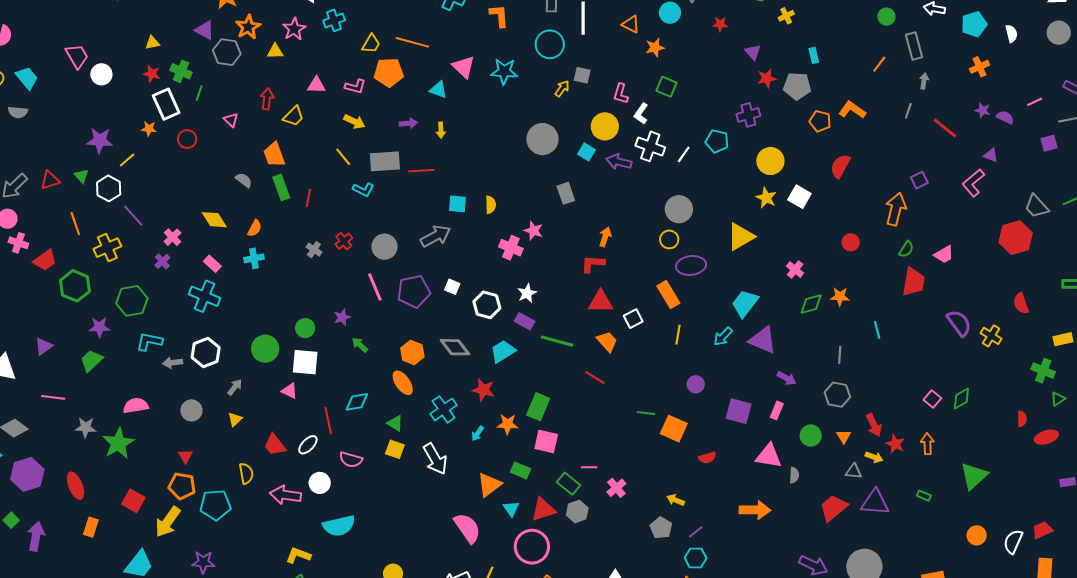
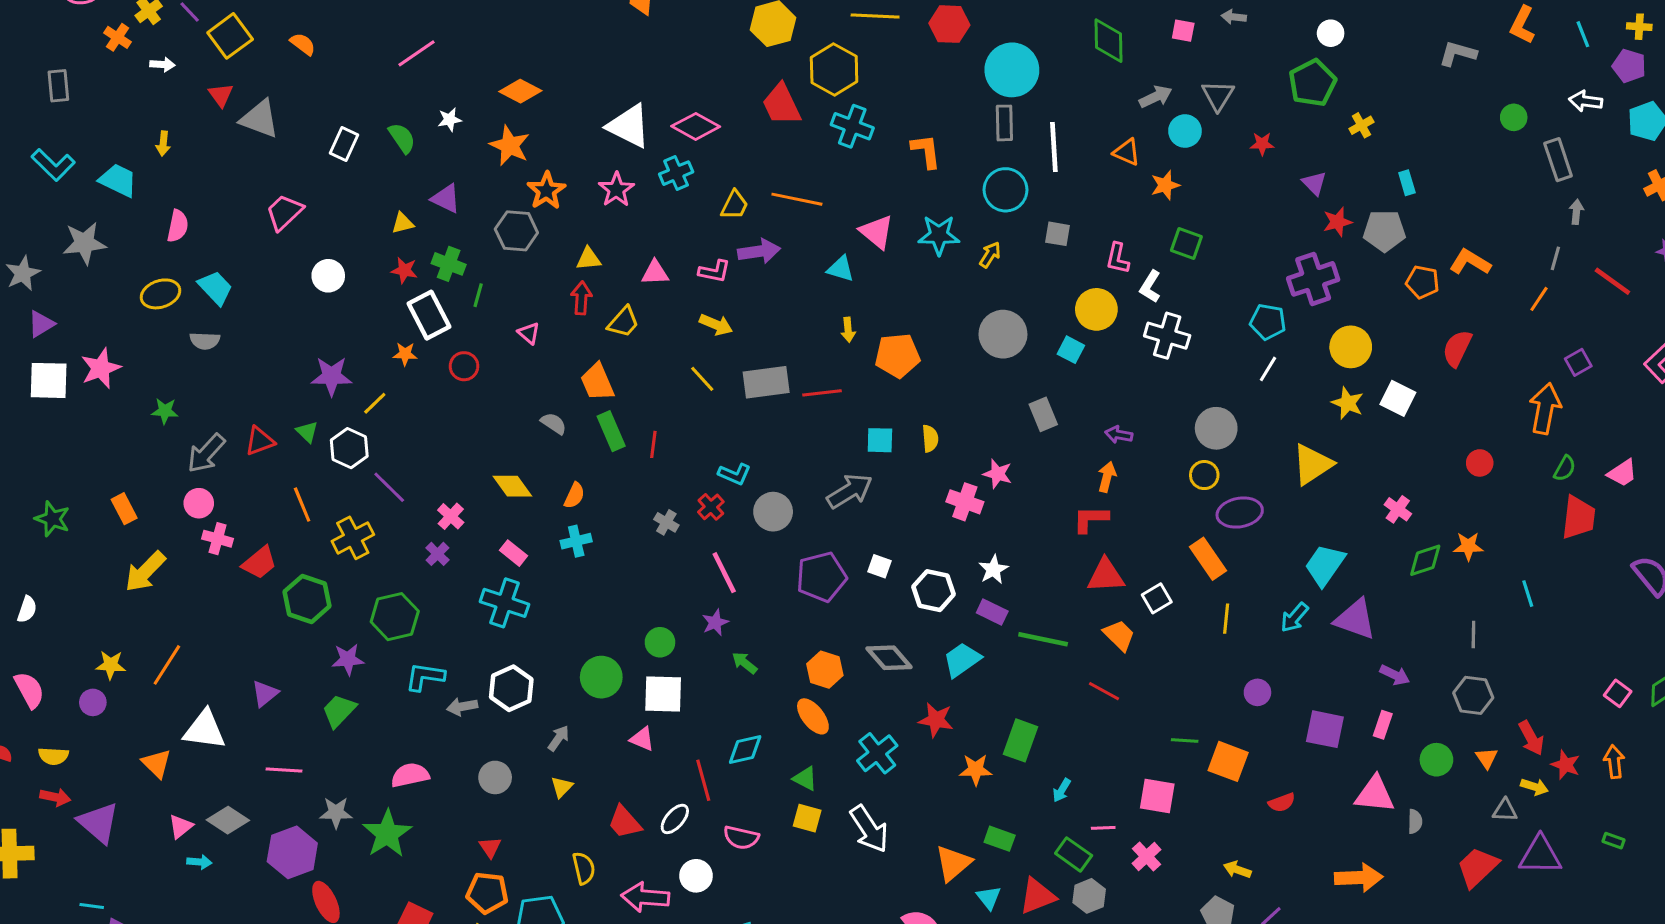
purple triangle: (205, 30) -> (446, 199), moved
yellow triangle: (275, 51) -> (589, 259), moved
pink trapezoid: (77, 56) -> (284, 212), moved, turned -100
orange line: (879, 64) -> (1539, 299), moved
orange pentagon: (389, 72) -> (898, 356), moved
yellow arrow: (562, 89) -> (990, 255), moved
purple cross: (748, 115) -> (1313, 279), size x1.4
purple arrow: (408, 123) -> (759, 251), moved, size x1.5
white line: (684, 154) -> (1268, 369), moved
purple arrow: (619, 162) -> (1119, 435), moved, size x0.7
cyan L-shape: (363, 190) -> (735, 474), moved
pink line: (375, 287) -> (724, 573), moved
cyan arrow: (478, 433) -> (1062, 790), moved
pink square: (546, 442) -> (1157, 796), moved
purple hexagon: (27, 474) -> (292, 852), moved

